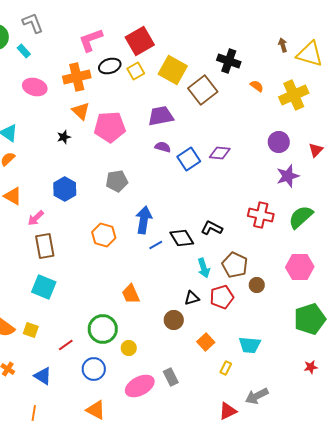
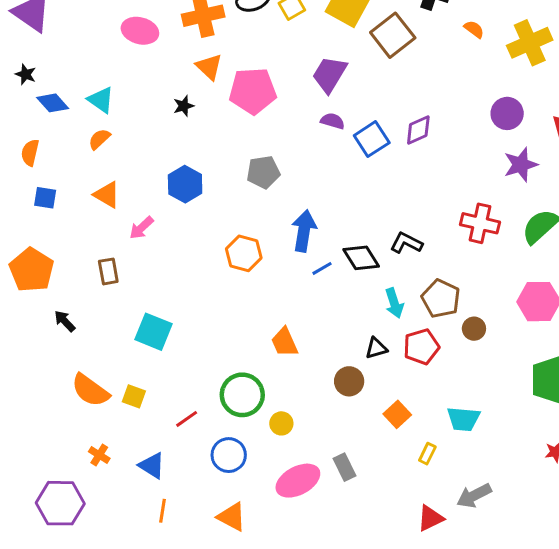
purple trapezoid: (161, 116) -> (330, 74), turned -48
purple diamond: (220, 153) -> (418, 130), turned -30
brown rectangle: (45, 246) -> (108, 271), moved, size x0.7
orange line: (34, 413) -> (163, 511), moved

